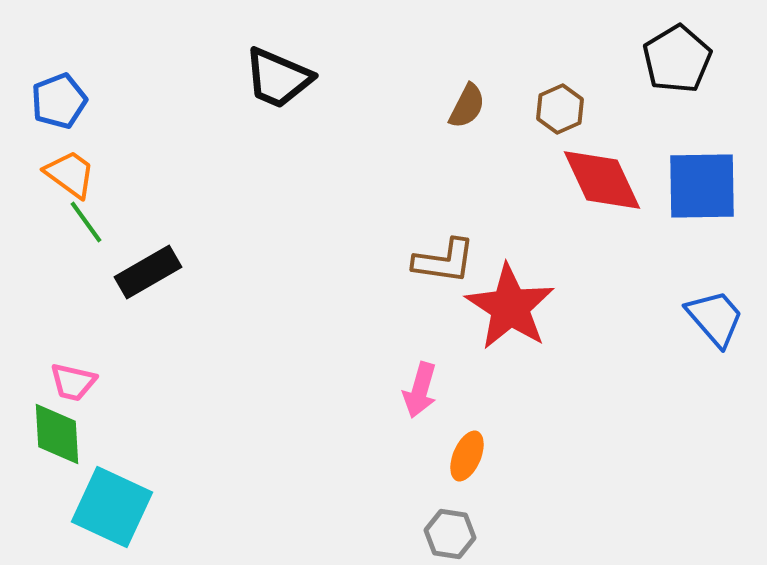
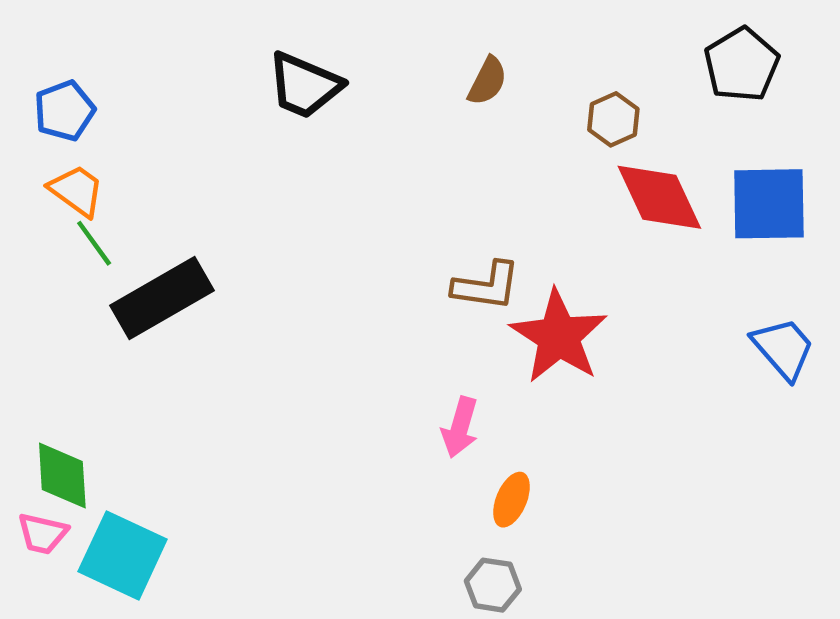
brown semicircle: (467, 106) -> (487, 81), moved
black rectangle: (148, 272) -> (162, 298), size x1.4
pink trapezoid: (73, 382) -> (43, 534), moved

